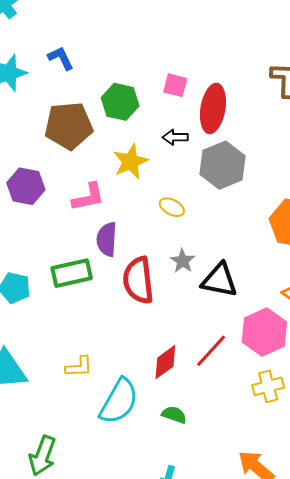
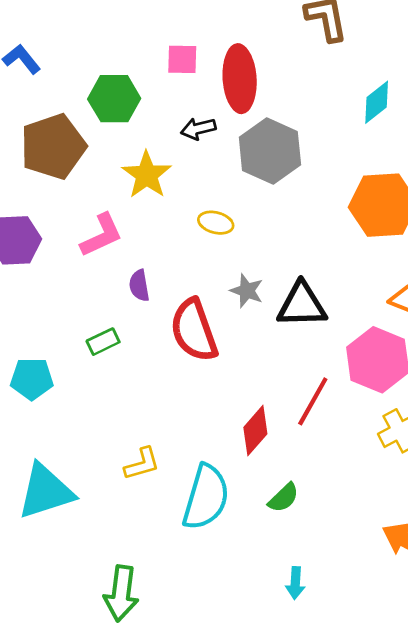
purple semicircle: (107, 239) -> (139, 286), size x0.7
green rectangle: (72, 273) -> (103, 342), size x0.6
green semicircle: (174, 415) -> (284, 498), turned 130

